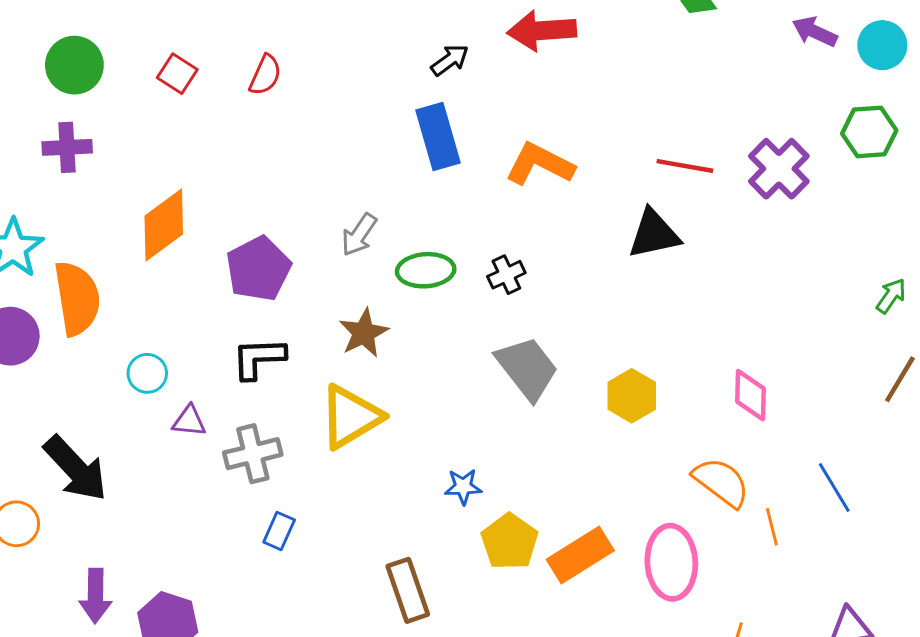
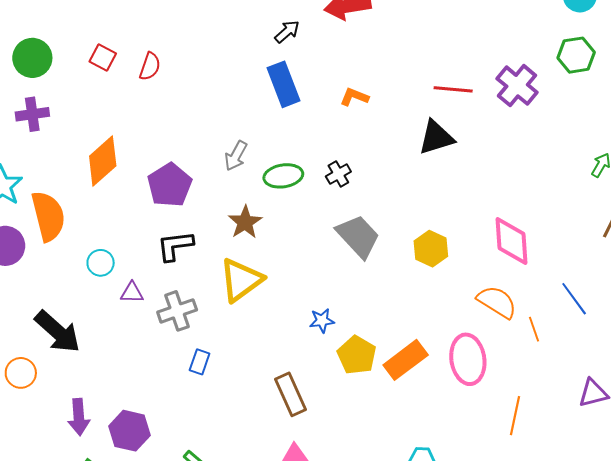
red semicircle: (265, 75) -> (150, 66), moved
orange L-shape: (540, 164) -> (354, 97), size x0.6
pink diamond: (751, 395) -> (512, 241), size x1.4

